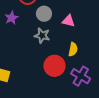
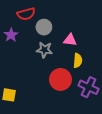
pink triangle: (68, 21) -> (70, 40), moved

